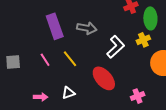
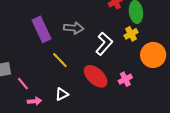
pink line: (45, 60) -> (23, 84), moved
pink cross: (138, 96) -> (125, 79), moved

